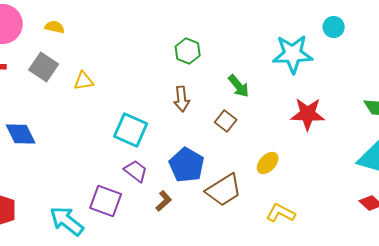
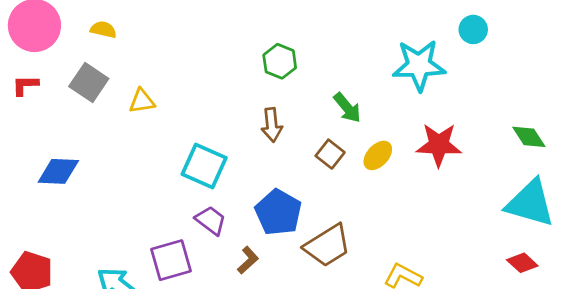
blue diamond: (21, 134) -> (58, 171), turned -60
yellow ellipse: (268, 163) -> (378, 155), moved
purple square: (106, 201) -> (171, 260), turned -36

